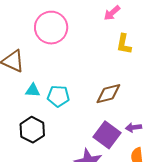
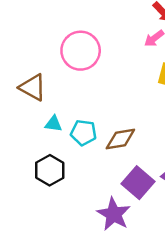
brown diamond: (108, 94) -> (120, 139), moved

